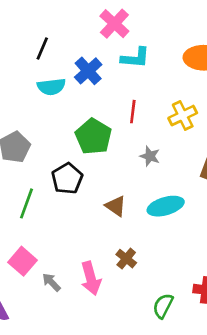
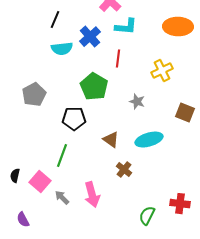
red line: (133, 112) -> (118, 59), moved
black pentagon: (67, 179) -> (74, 119), turned 30
green line: (26, 203) -> (62, 156), moved
brown cross: (126, 259) -> (124, 170), moved

